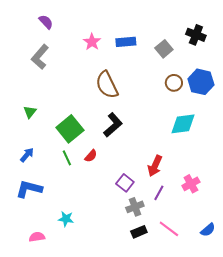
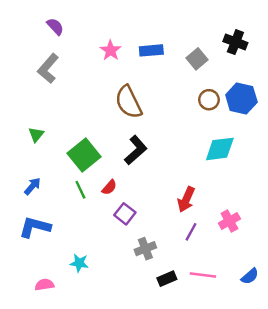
purple square: (125, 183) -> (125, 214), moved
gray cross: (135, 207) -> (145, 249), moved
pink line: (169, 229) -> (203, 275), turned -30

